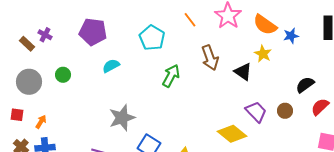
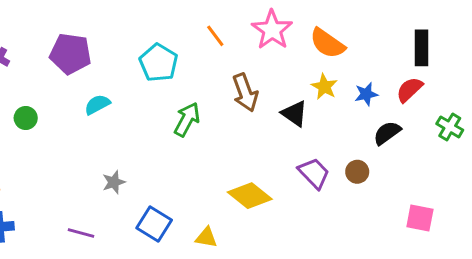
blue star: (291, 36) -> (366, 94), moved
red semicircle: (320, 107) -> (409, 90), moved
gray star: (122, 118) -> (114, 182), size x0.6
yellow diamond: (232, 134) -> (250, 196), moved

